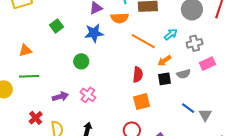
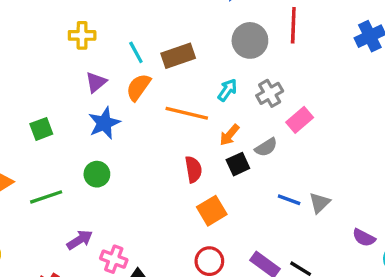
orange semicircle: (120, 18) -> (138, 87), turned 144
green square: (57, 26) -> (41, 129), turned 32
green line: (29, 76) -> (46, 197), moved
pink cross: (88, 95) -> (114, 259), moved
gray triangle: (205, 115) -> (320, 203), turned 32

